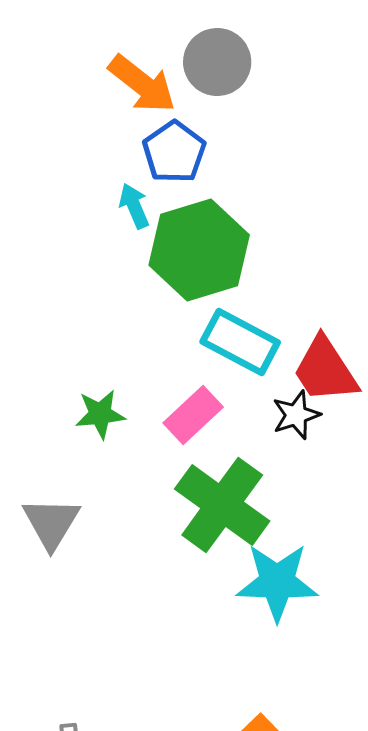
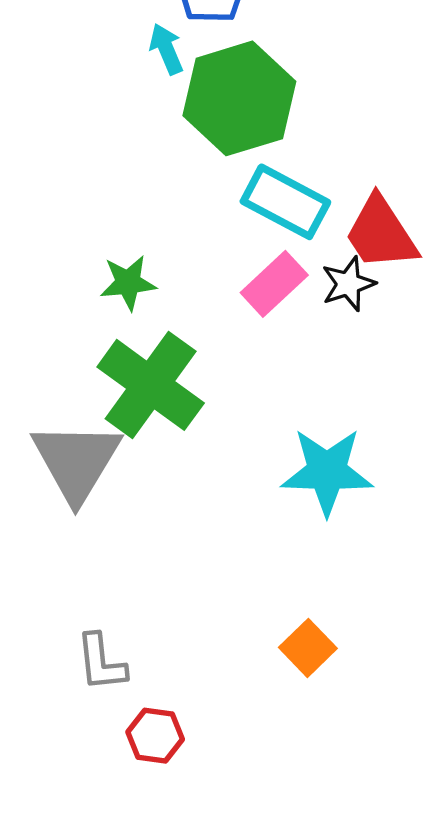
pink rectangle: (193, 415) -> (274, 284), moved
green cross: (222, 505) -> (151, 385), moved
gray triangle: (51, 523) -> (76, 461), moved, size x1.4

